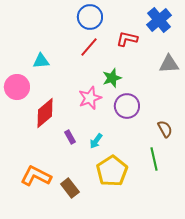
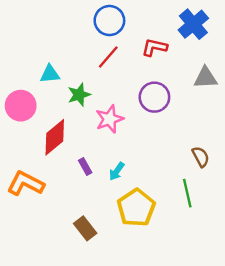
green star: (112, 78) -> (79, 95), moved
purple circle: (127, 106) -> (154, 97), moved
orange L-shape: (36, 176) -> (26, 183), moved

